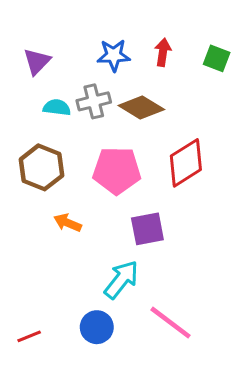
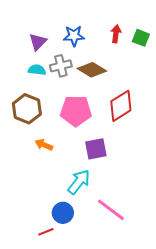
red arrow: (163, 52) -> (116, 34), moved
purple triangle: (37, 61) -> (38, 42), moved
red line: (29, 336) -> (46, 232), moved

